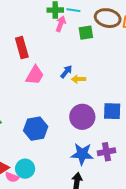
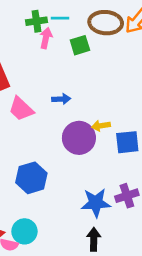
blue arrow: (66, 72) -> (61, 99), turned 56
pink trapezoid: (35, 75) -> (21, 109), turned 110
yellow arrow: (79, 79) -> (101, 126), moved
purple circle: (82, 117) -> (79, 138), moved

